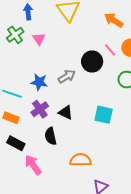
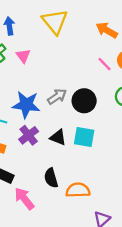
black circle: (92, 61) -> (84, 101), moved
blue star: (39, 82) -> (26, 105), size x1.4
cyan square: (104, 115) -> (84, 137), moved
black semicircle: (51, 136) -> (51, 178), moved

